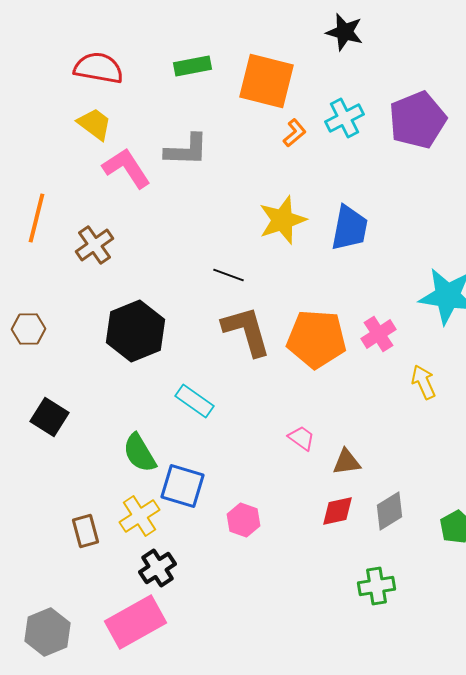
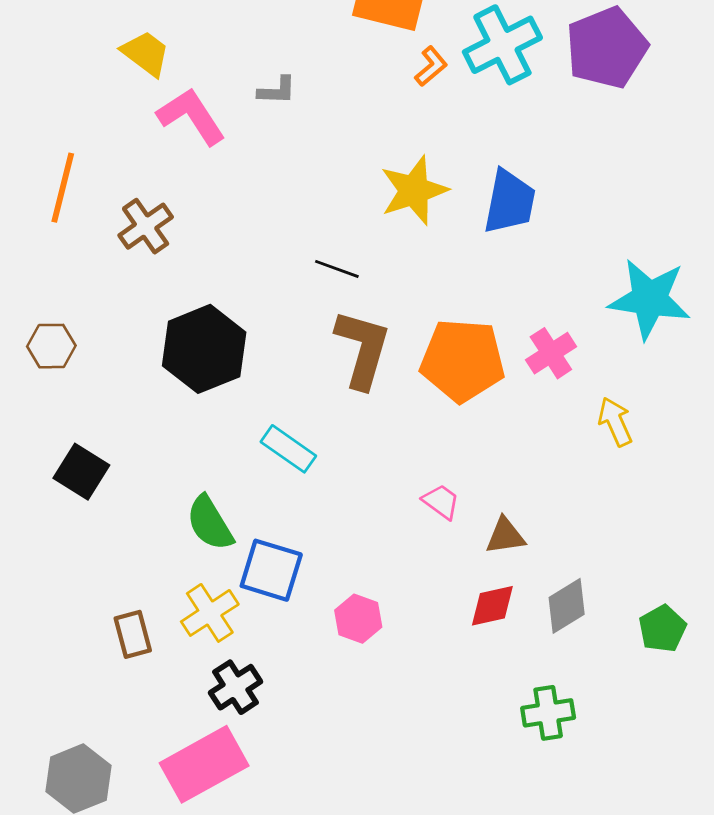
cyan cross: (344, 118) -> (502, 45), size x1.4
gray L-shape: (186, 150) -> (277, 91), size x0.6
brown L-shape: (246, 331) -> (363, 349), turned 32

